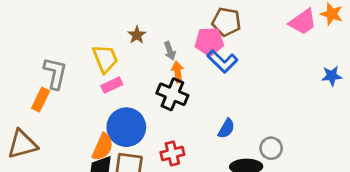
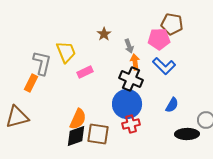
yellow trapezoid: (105, 59) -> (66, 52), moved
blue L-shape: (222, 61) -> (164, 66), moved
blue circle: (126, 127) -> (127, 104), moved

